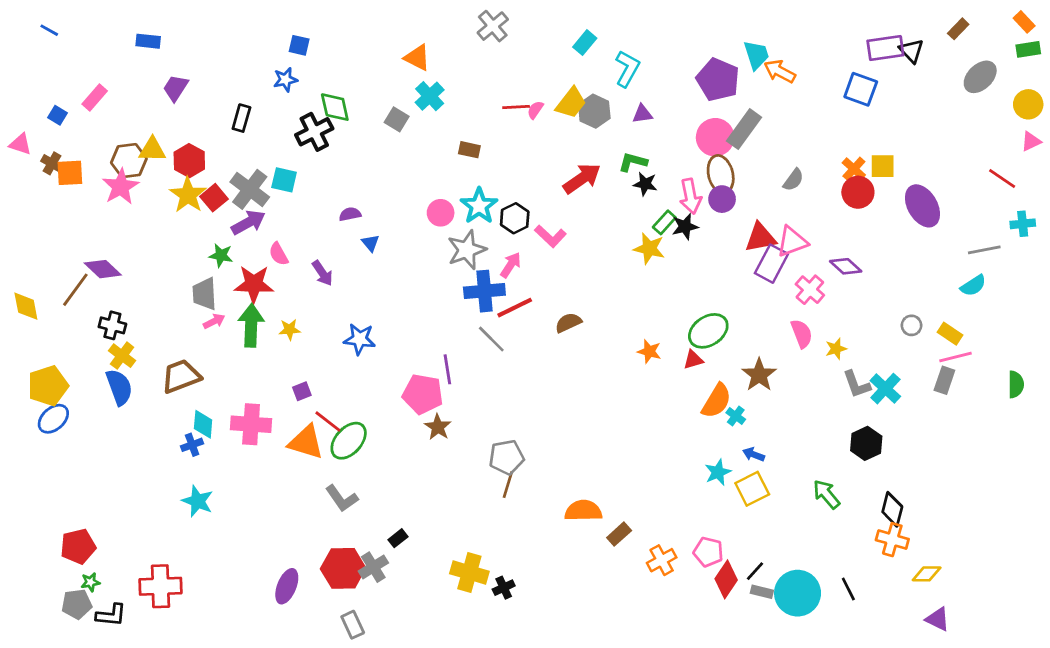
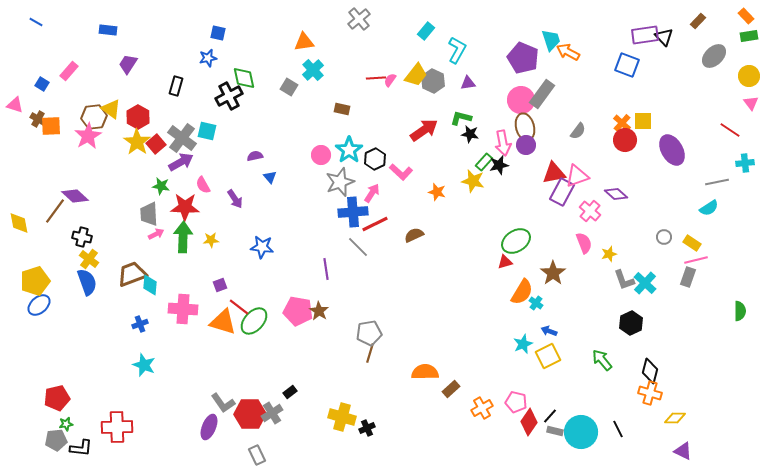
orange triangle: (417, 58) -> (304, 42), turned -35
pink triangle: (1031, 141) -> (751, 103), turned -42
yellow triangle: (152, 150) -> (111, 109), turned 35
orange star: (649, 351) -> (437, 192), moved
green semicircle: (1016, 384) -> (740, 311), moved
pink pentagon: (423, 394) -> (298, 311), moved
cyan diamond: (203, 424) -> (150, 285), moved
gray L-shape: (342, 498) -> (223, 403), moved

